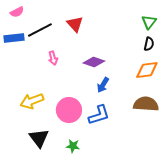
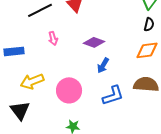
blue rectangle: (14, 38) -> (14, 51), moved
blue L-shape: (99, 115) -> (113, 95), moved
black triangle: (39, 138) -> (20, 110), moved

